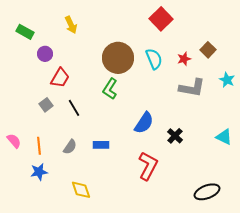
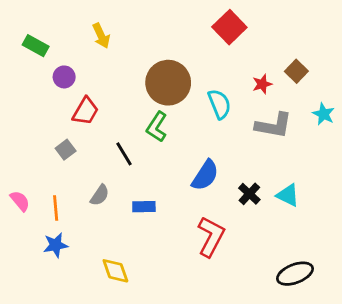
cyan semicircle: (154, 59) -> (219, 104), moved
black line: (74, 108) -> (124, 154), moved
cyan triangle: (224, 137) -> (288, 195), moved
gray semicircle: (70, 147) -> (100, 195), moved

